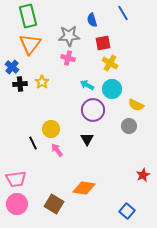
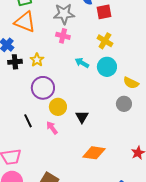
red square: (103, 43) -> (104, 12), moved
orange triangle: (30, 44) -> (25, 22), turned -45
purple circle: (93, 110) -> (43, 88), moved
yellow circle: (51, 129) -> (58, 107), moved
orange diamond: (84, 188) -> (94, 153), moved

